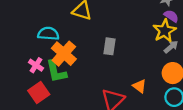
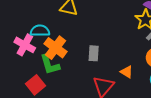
gray rectangle: (110, 46) -> (94, 53), moved
pink cross: (36, 65) -> (25, 45), moved, size x1.5

